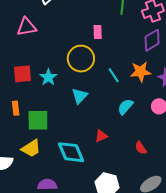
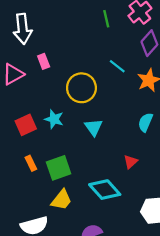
pink rectangle: (98, 32) -> (44, 61), moved
cyan line: (114, 75) -> (117, 66), moved

